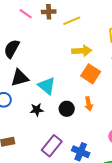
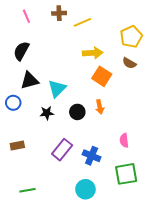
pink line: (26, 14) -> (26, 16), moved, turned 32
cyan triangle: (47, 86) -> (57, 89), turned 36

